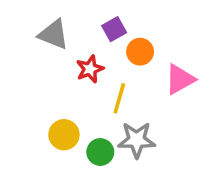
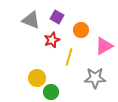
purple square: (114, 29) -> (57, 17), moved, turned -32
gray star: (137, 140) -> (95, 78), moved
green circle: (100, 152) -> (51, 92), moved

